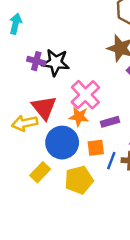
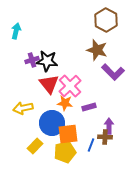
purple cross: (36, 61) -> (32, 60), turned -32
red triangle: (44, 108) -> (49, 84), moved
orange square: (96, 148) -> (68, 134), moved, size x1.5
blue line: (111, 161) -> (91, 145), moved

